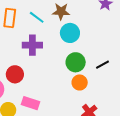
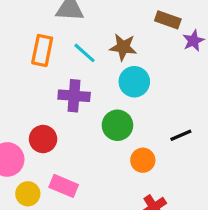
green circle: (76, 62) -> (117, 125), moved

